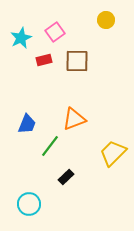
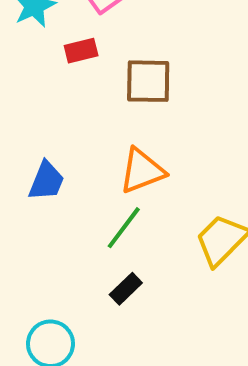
brown square: (77, 61) -> (148, 81), moved
green line: (50, 146) -> (124, 228), moved

